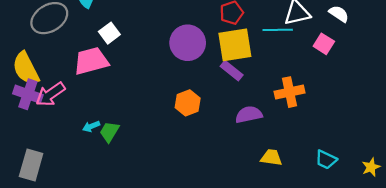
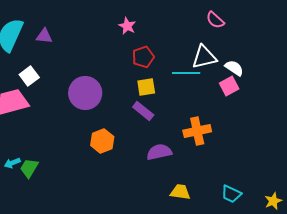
white semicircle: (339, 14) -> (234, 68), moved
purple circle: (188, 43) -> (85, 93), moved
pink square: (324, 44) -> (229, 86), turned 30
yellow square: (235, 45) -> (146, 87), size x0.6

